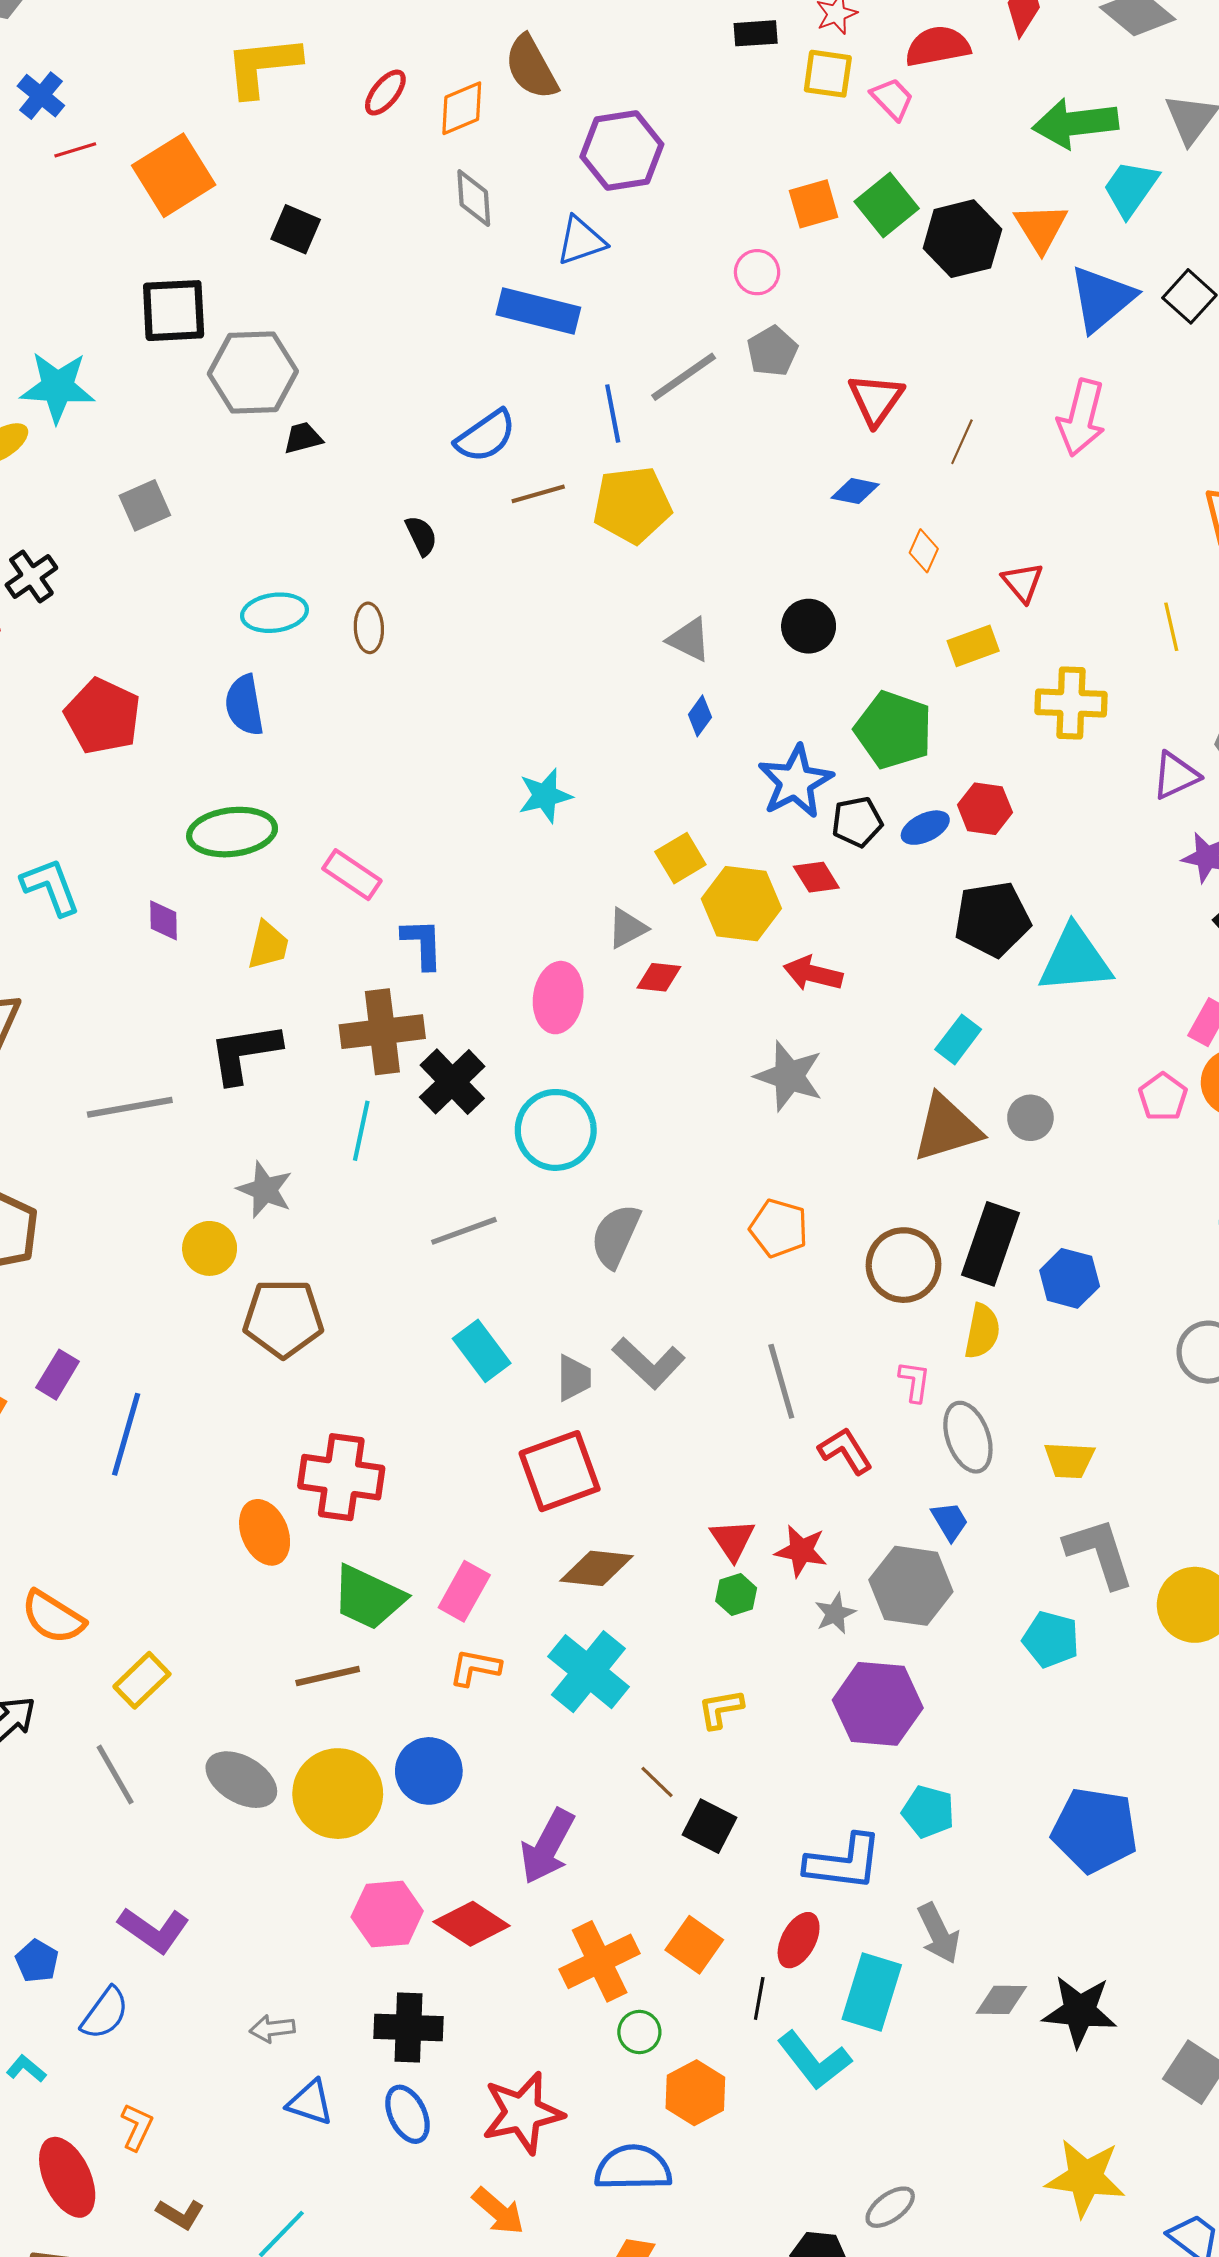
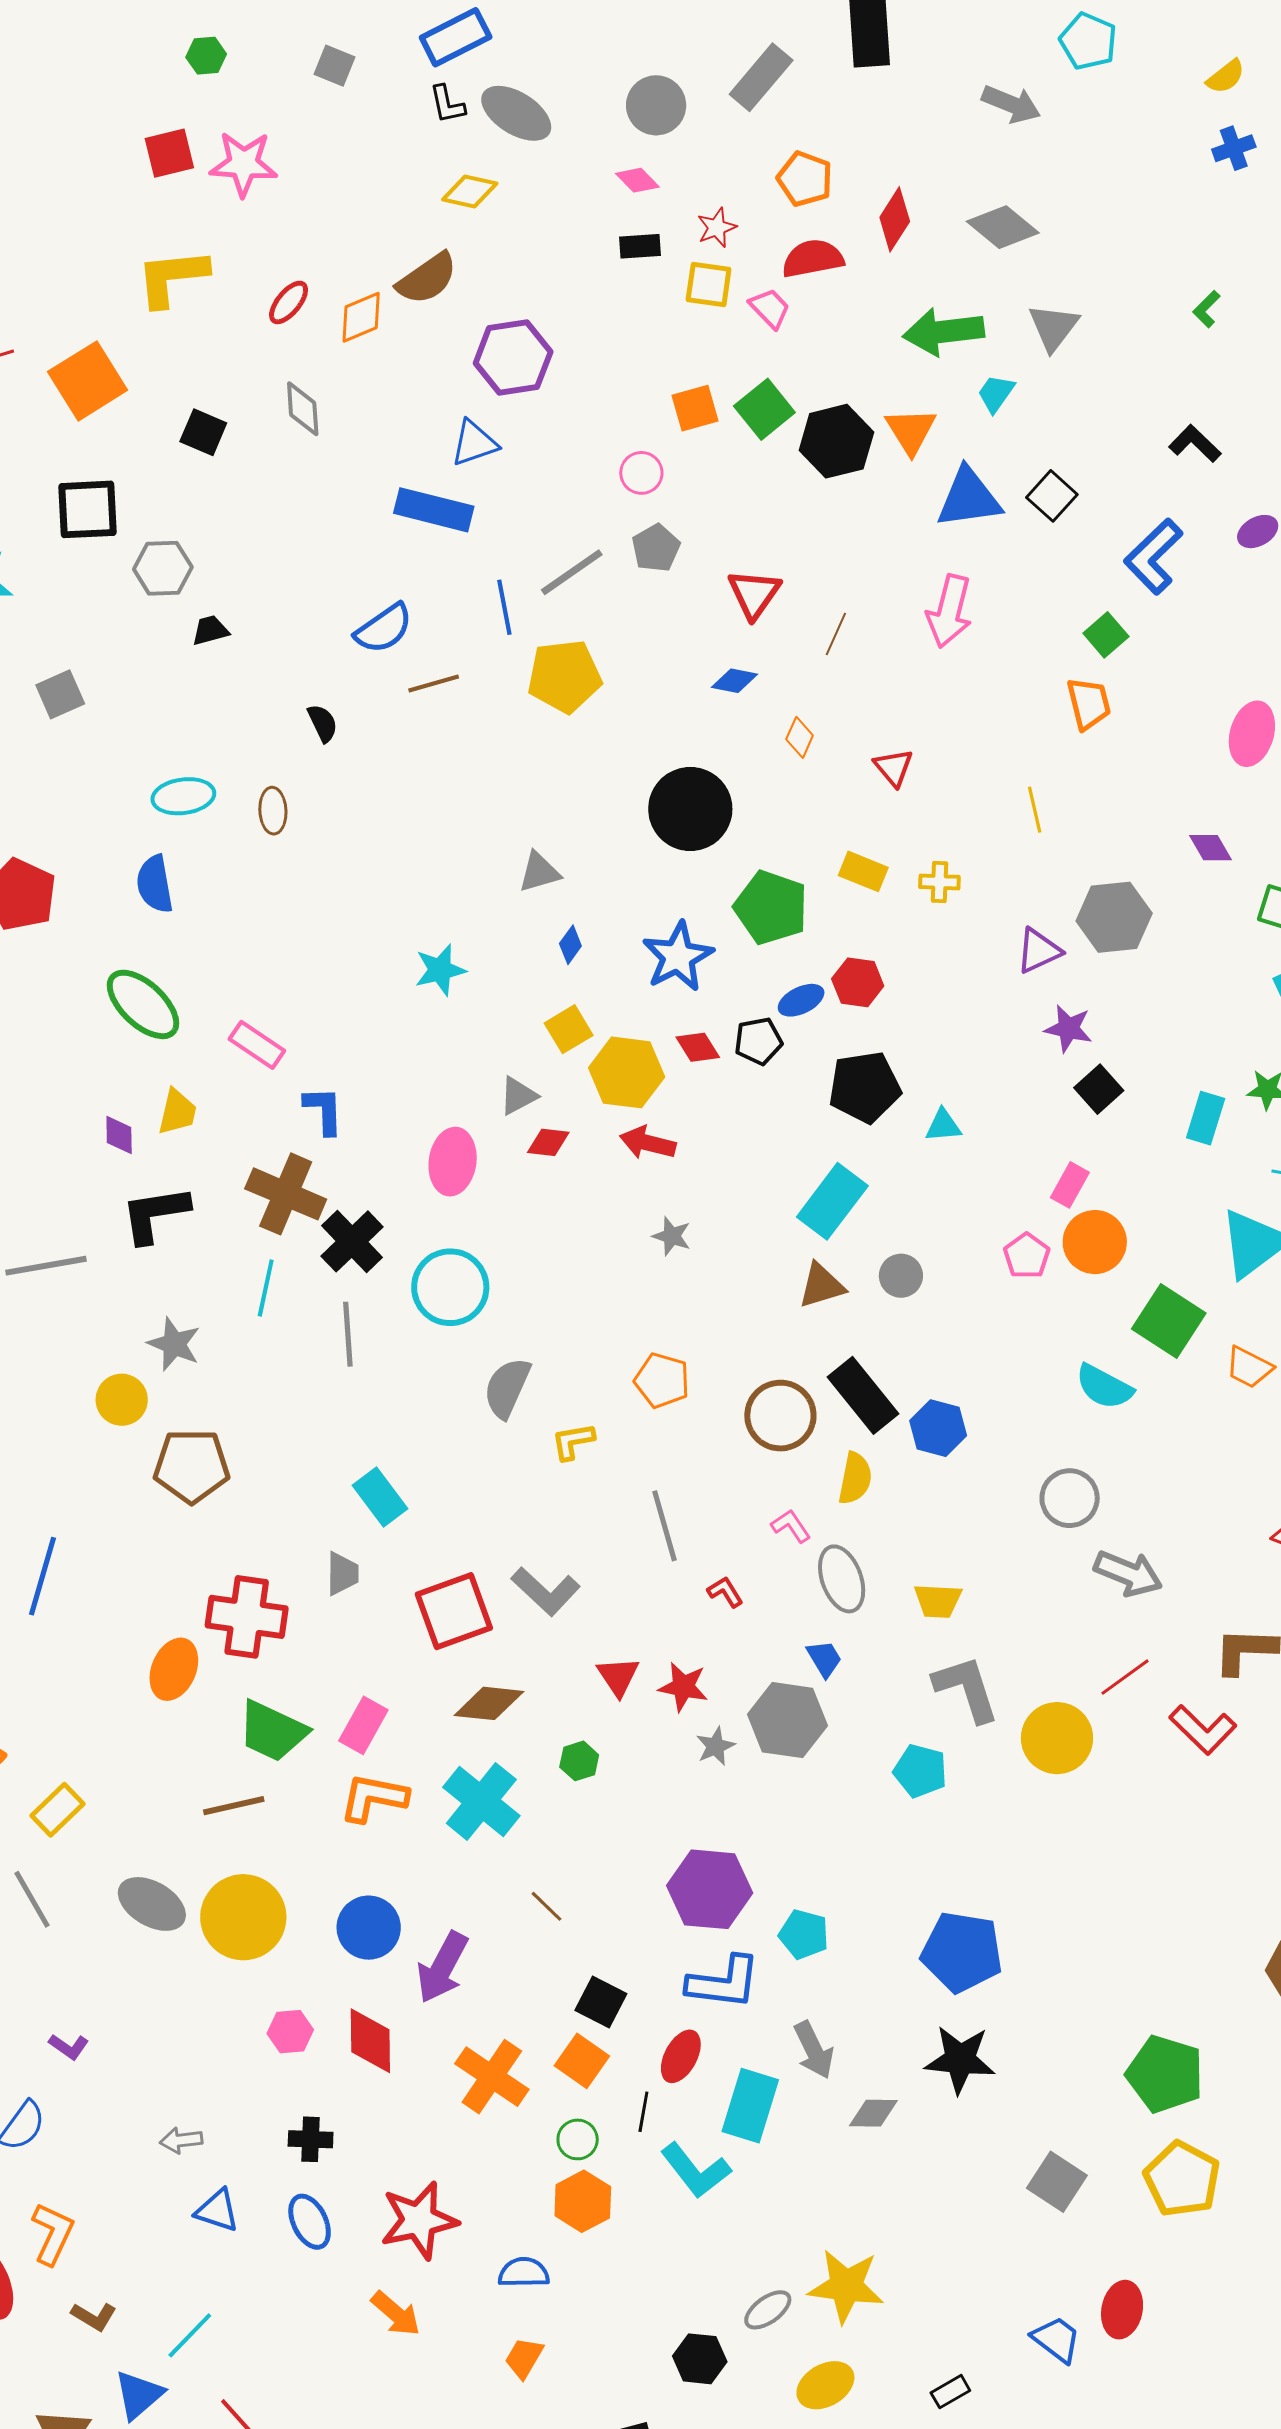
brown semicircle: (531, 67) -> (427, 279), turned -96
cyan trapezoid: (1130, 188) -> (996, 393), size x0.7
gray diamond: (474, 198) -> (303, 409), moved
blue triangle: (1102, 299) -> (969, 498), turned 32
gray hexagon: (253, 372) -> (163, 568), size x0.7
yellow pentagon: (632, 505) -> (564, 676), moved
black circle: (809, 626) -> (690, 809), size x1.6
gray triangle: (689, 640) -> (539, 872), moved, turned -42
yellow rectangle: (973, 646) -> (863, 871), moved, turned 42
yellow cross: (1071, 703) -> (939, 882), size x0.6
blue diamond: (700, 716) -> (570, 945), moved
black pentagon: (857, 822) -> (758, 1041), moved
green ellipse: (232, 832) -> (143, 1004), turned 50
purple diamond: (163, 920) -> (119, 1135), moved
cyan triangle: (1075, 960) -> (943, 1126), size x0.5
red arrow: (813, 974) -> (648, 1143), moved
brown cross: (382, 1032) -> (286, 1194), turned 30
cyan rectangle: (958, 1039) -> (832, 1201), size x1.6
gray star: (789, 1076) -> (672, 1236), size x0.6
brown triangle: (947, 1128) -> (821, 1286), size x0.7
gray line: (464, 1231) -> (348, 1334), moved, turned -74
black rectangle: (990, 1244) -> (863, 1395), turned -58
gray L-shape: (649, 1363) -> (546, 1591), moved
gray trapezoid: (574, 1378) -> (342, 1574), moved
pink L-shape: (915, 1381) -> (791, 1526), turned -42
red L-shape: (845, 1451) -> (725, 1592), size x0.7
orange ellipse: (265, 1532) -> (174, 1669), turned 46
green hexagon: (736, 1594) -> (579, 1761), moved
orange L-shape: (475, 1668) -> (374, 1798), size x1.4
purple hexagon: (878, 1704) -> (710, 1889), moved
yellow L-shape: (721, 1709) -> (573, 1441), moved
blue circle: (429, 1771) -> (369, 1928), moved
black square: (709, 1826) -> (601, 2002), moved
pink hexagon: (387, 1914) -> (290, 2032), size x0.7
red diamond: (472, 1924) -> (370, 2041), turned 56
purple L-shape: (154, 1930) -> (69, 2047), size x0.6
orange cross: (600, 1961) -> (492, 2077), turned -30
black star: (1080, 2011) -> (960, 2060), moved
black cross: (409, 2027) -> (311, 2139), size x0.7
green circle: (639, 2032) -> (578, 2139), moved
orange L-shape: (137, 2127) -> (53, 2234), size x1.4
blue semicircle: (633, 2168) -> (524, 2273), size x0.7
yellow star: (1085, 2178) -> (846, 2286), moved

